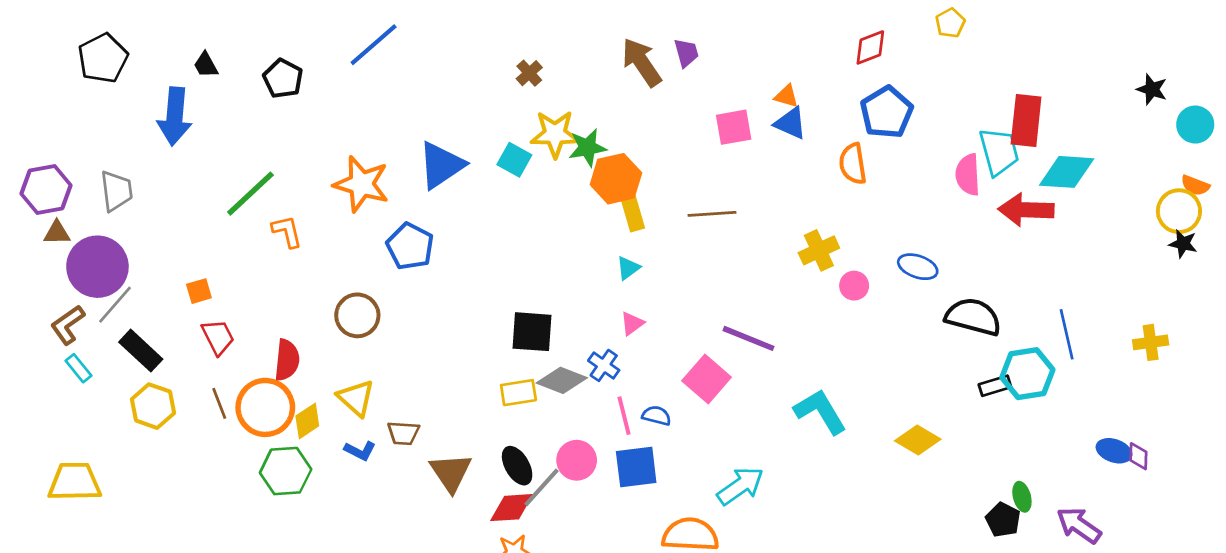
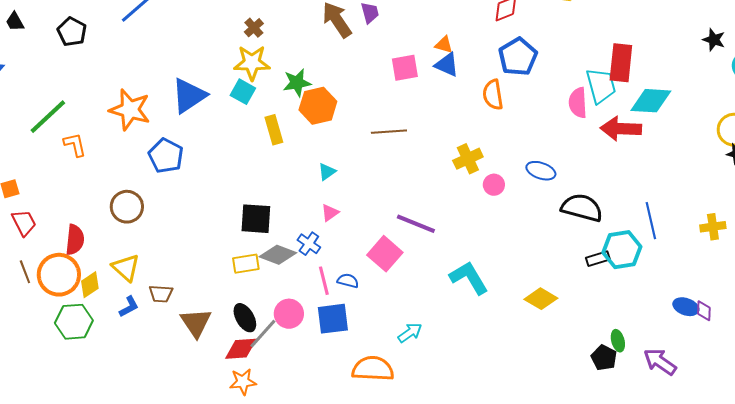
yellow star: (555, 134) -> (252, 63), moved
yellow rectangle: (632, 211) -> (274, 130), moved
blue L-shape: (360, 451) -> (129, 307), turned -55
cyan arrow: (740, 486) -> (410, 333), size x0.7

